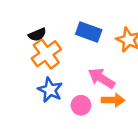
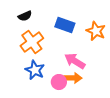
black semicircle: (37, 35) -> (25, 16), moved
orange arrow: (113, 100) -> (73, 78), moved

